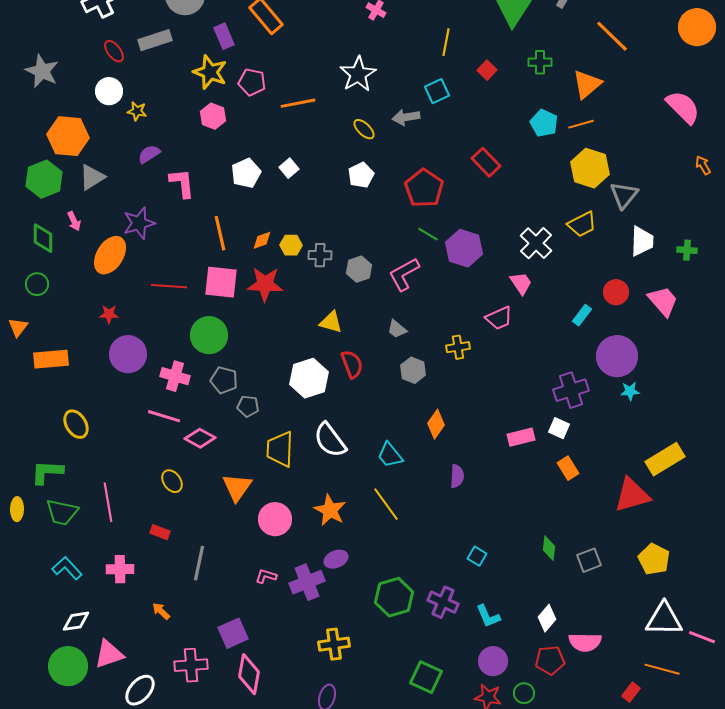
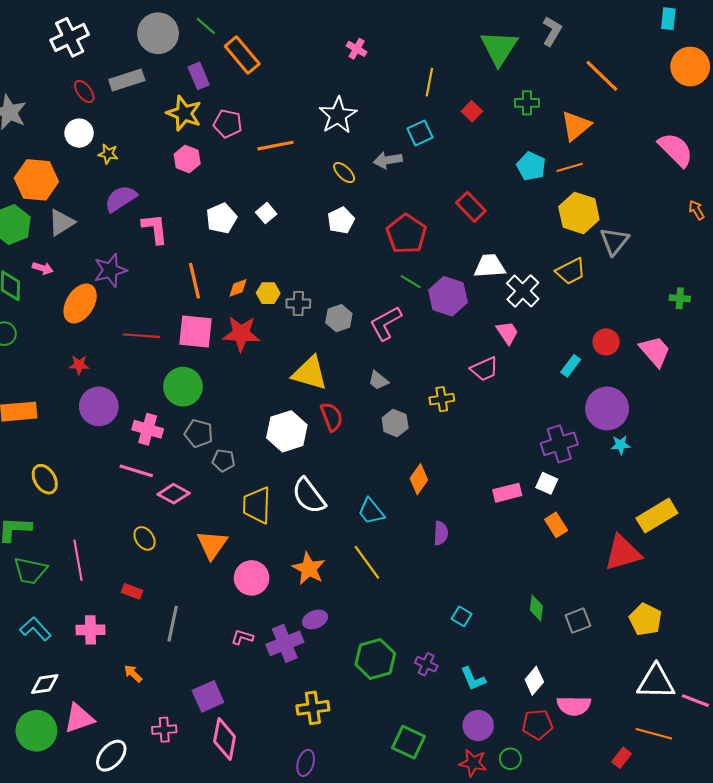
purple semicircle: (149, 154) -> (121, 199), size x1.4
pink arrow: (74, 221) -> (43, 268), turned -48
white trapezoid: (642, 241) -> (490, 266), moved, turned -96
yellow triangle: (331, 322) -> (310, 373), size x1.5
purple cross: (443, 602) -> (426, 664), size x0.7
pink cross: (191, 665) -> (164, 730), size x0.7

